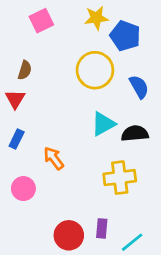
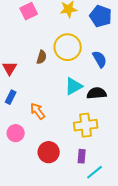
blue pentagon: (125, 36) -> (101, 16), moved
brown semicircle: (25, 70) -> (42, 57), moved
purple rectangle: (102, 228) -> (82, 156), moved
red circle: (69, 235) -> (49, 152), moved

